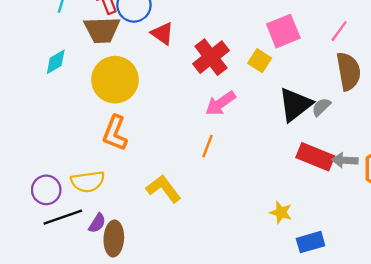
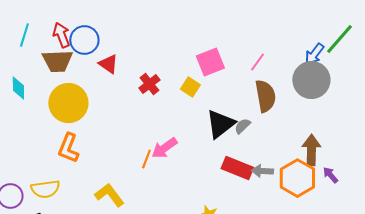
red cross: (211, 57) -> (149, 84), size x0.7
cyan diamond: (56, 62) -> (18, 88), turned -60
pink arrow: (220, 103) -> (164, 148), moved

